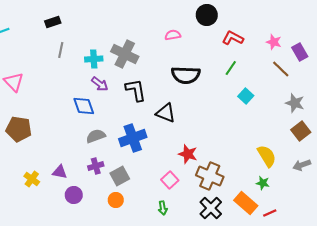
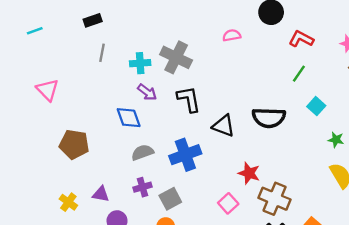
black semicircle: (186, 75) -> (269, 118), moved
brown pentagon: (19, 129) -> (74, 144), moved
green star: (263, 183) -> (336, 140), moved

